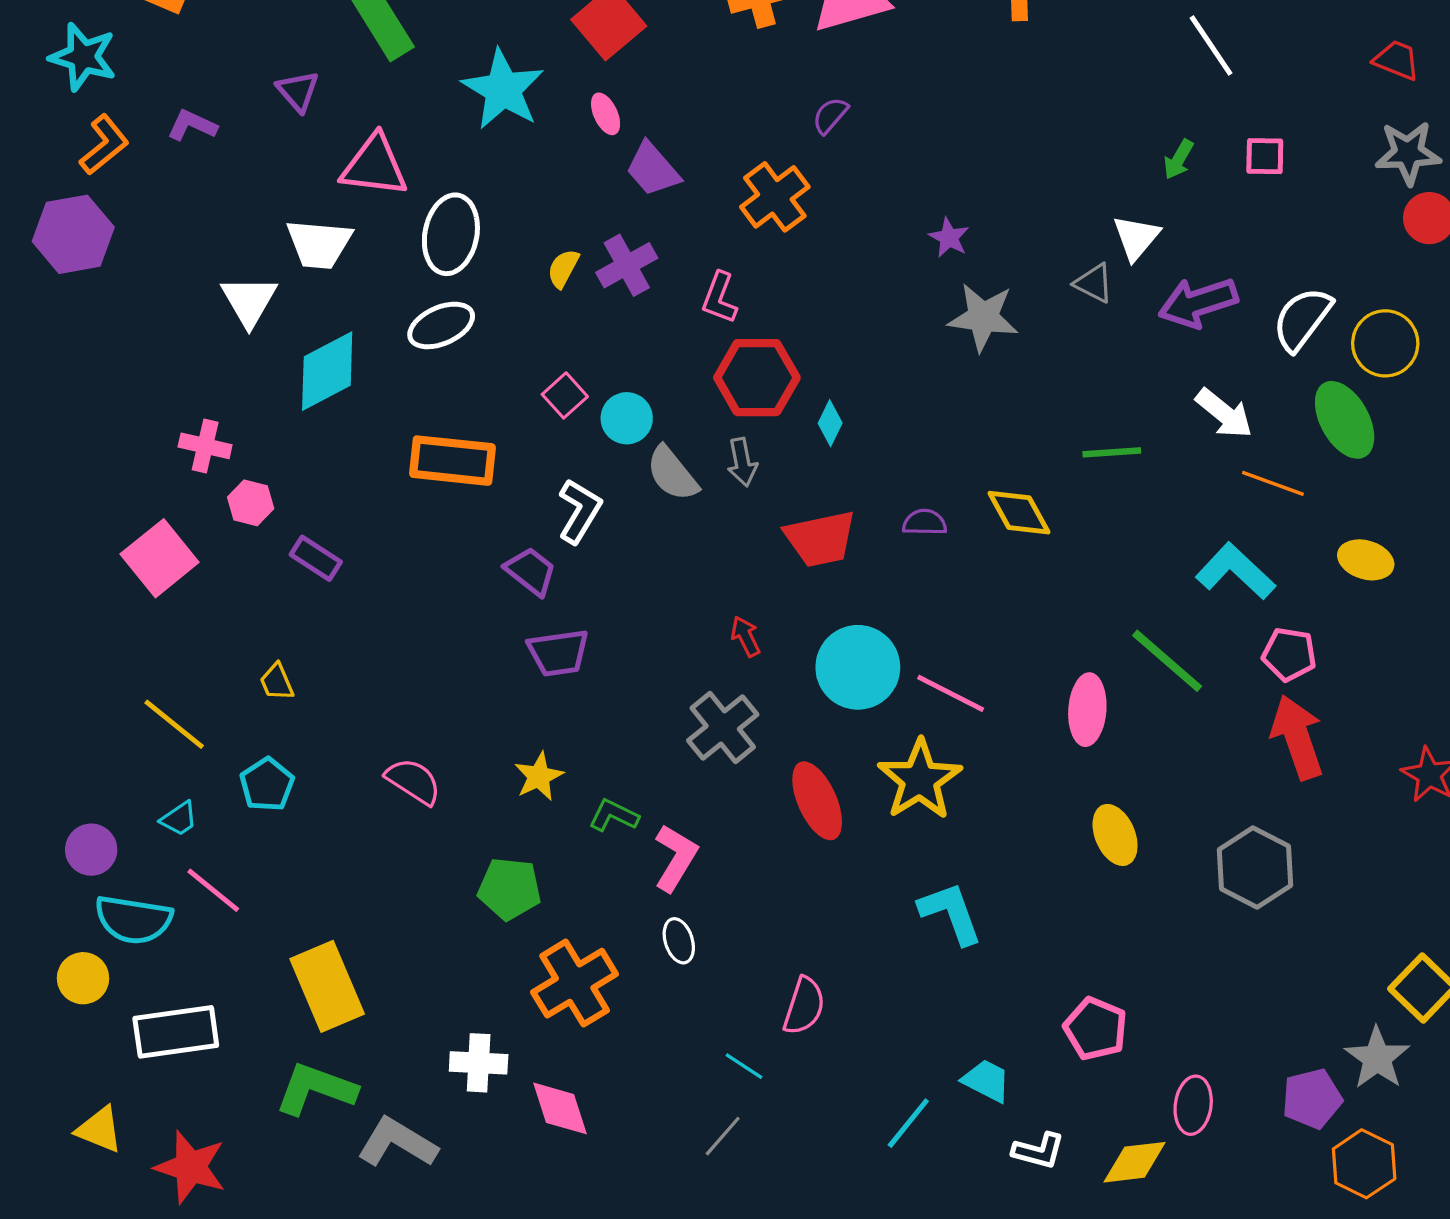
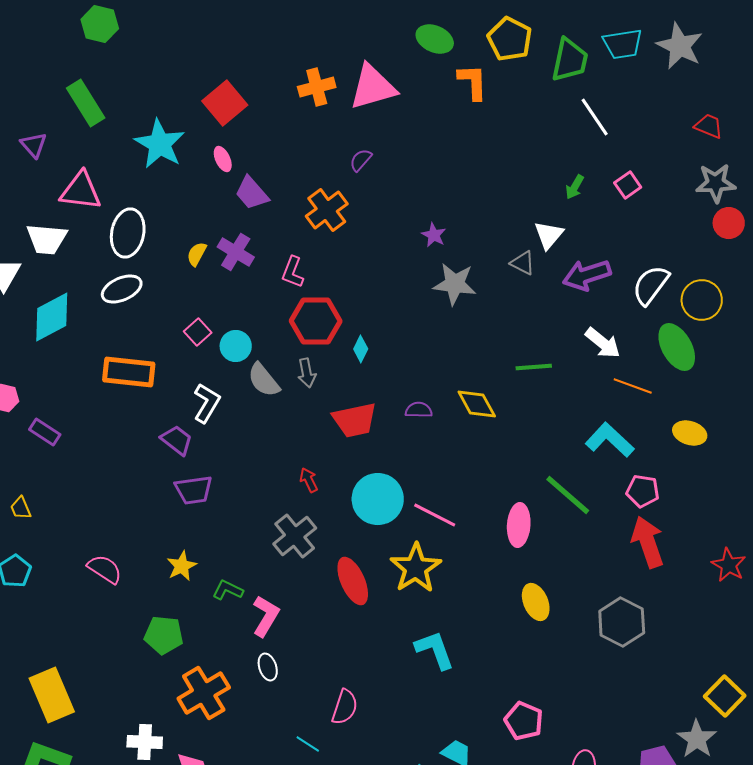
pink square: (1265, 156) -> (628, 185), turned -36
purple cross: (627, 265) -> (236, 252), turned -30

